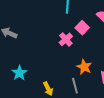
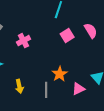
pink cross: (66, 39) -> (23, 41), moved

